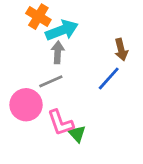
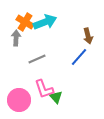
orange cross: (38, 17) -> (25, 22), moved
gray arrow: (58, 52) -> (16, 38), moved
pink circle: (26, 105) -> (19, 100), moved

